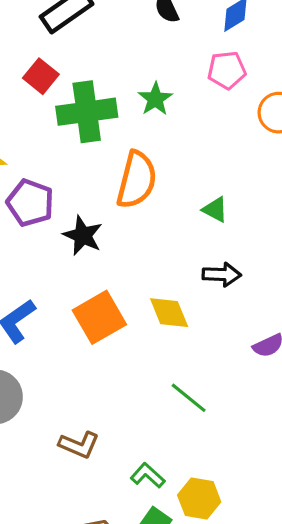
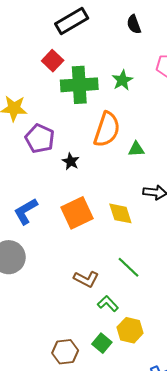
green triangle: (215, 210) -> (136, 149), moved, turned -36
black star: (83, 236) -> (71, 161), size x0.7
brown L-shape: (79, 445) -> (86, 279), moved
green L-shape: (148, 475) -> (108, 304), moved

